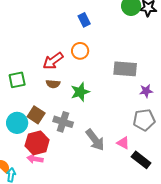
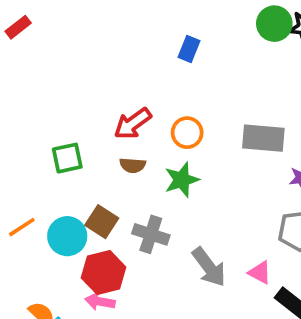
blue rectangle: (84, 20) -> (189, 49), turned 48
orange circle: (80, 51) -> (187, 133), moved

